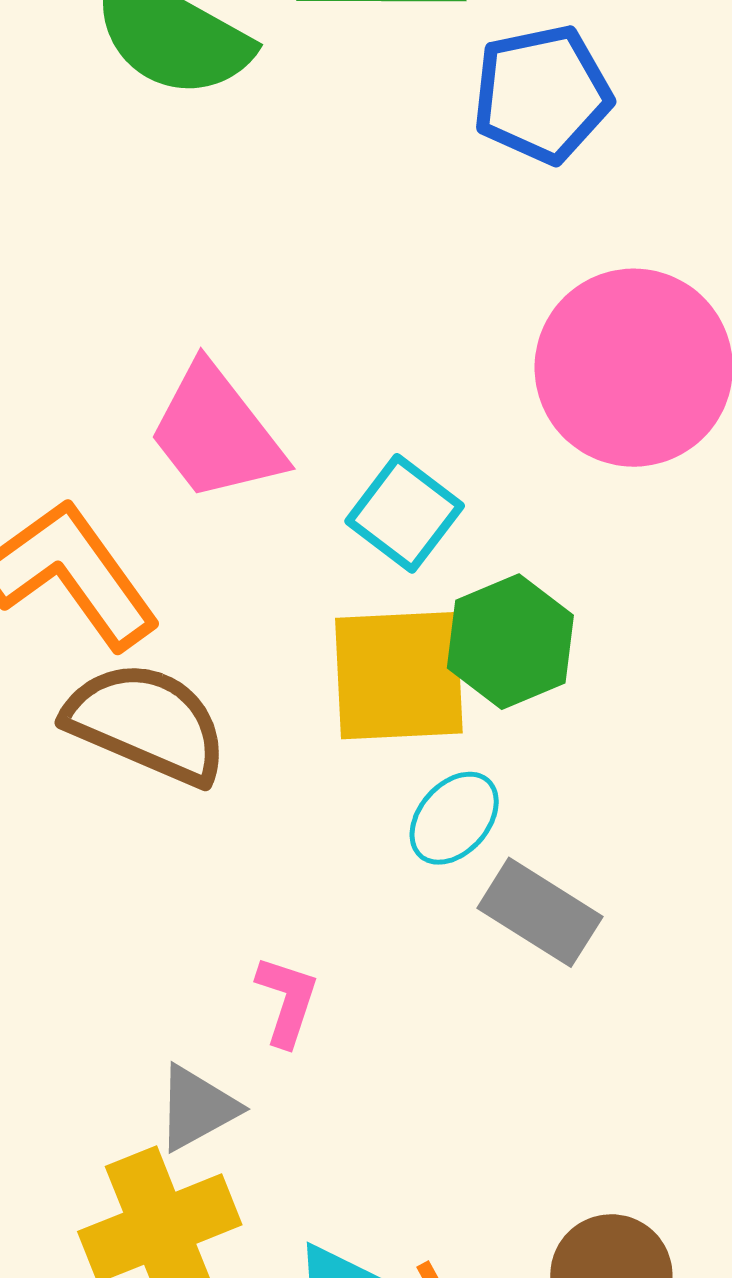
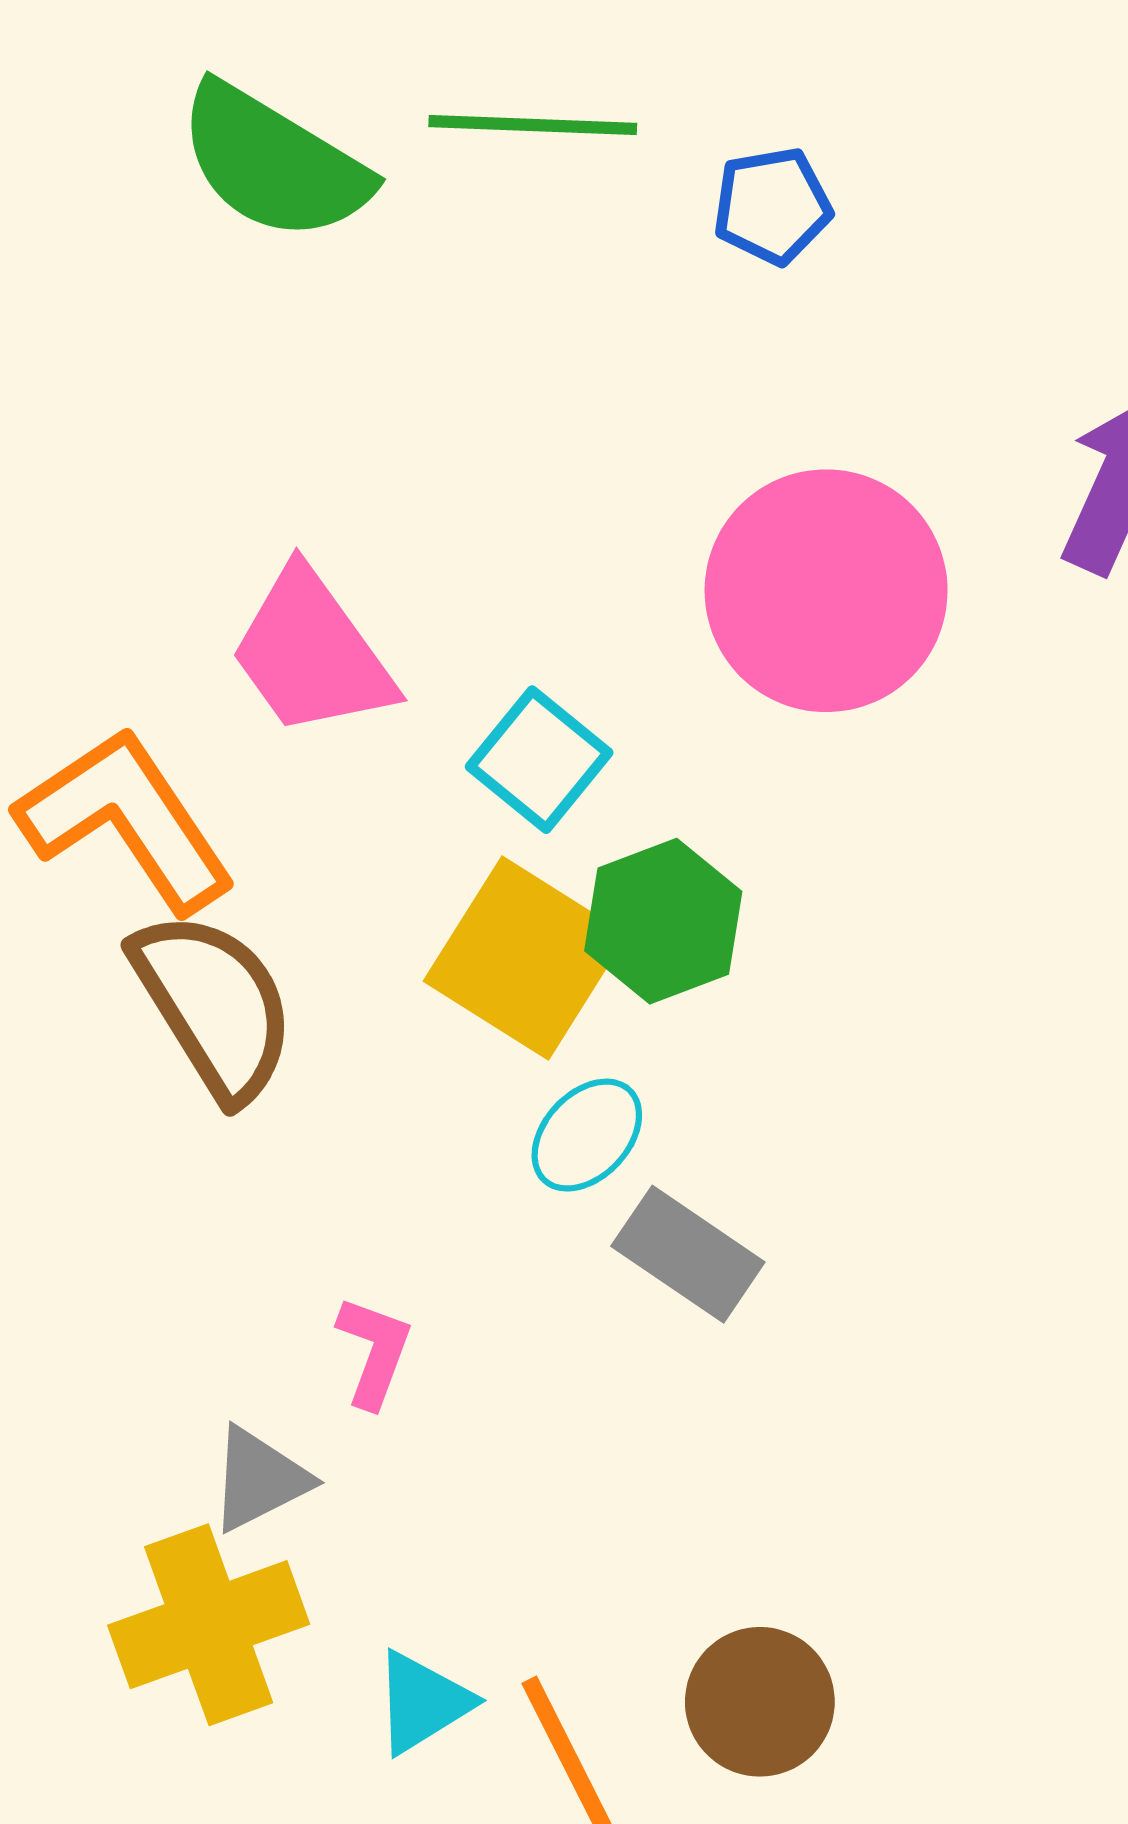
blue pentagon: (542, 94) -> (772, 206), moved, size x0.7
yellow square: (399, 676) -> (525, 958), turned 33
brown semicircle: (146, 723) -> (214, 1005), turned 33

